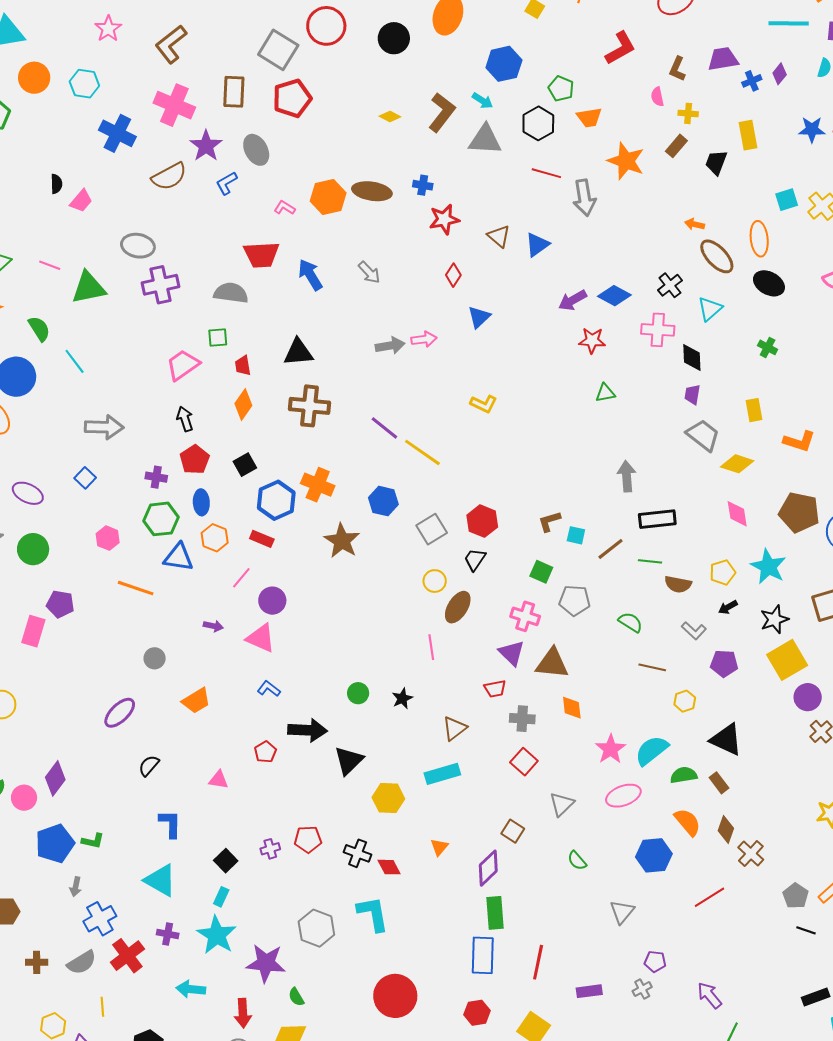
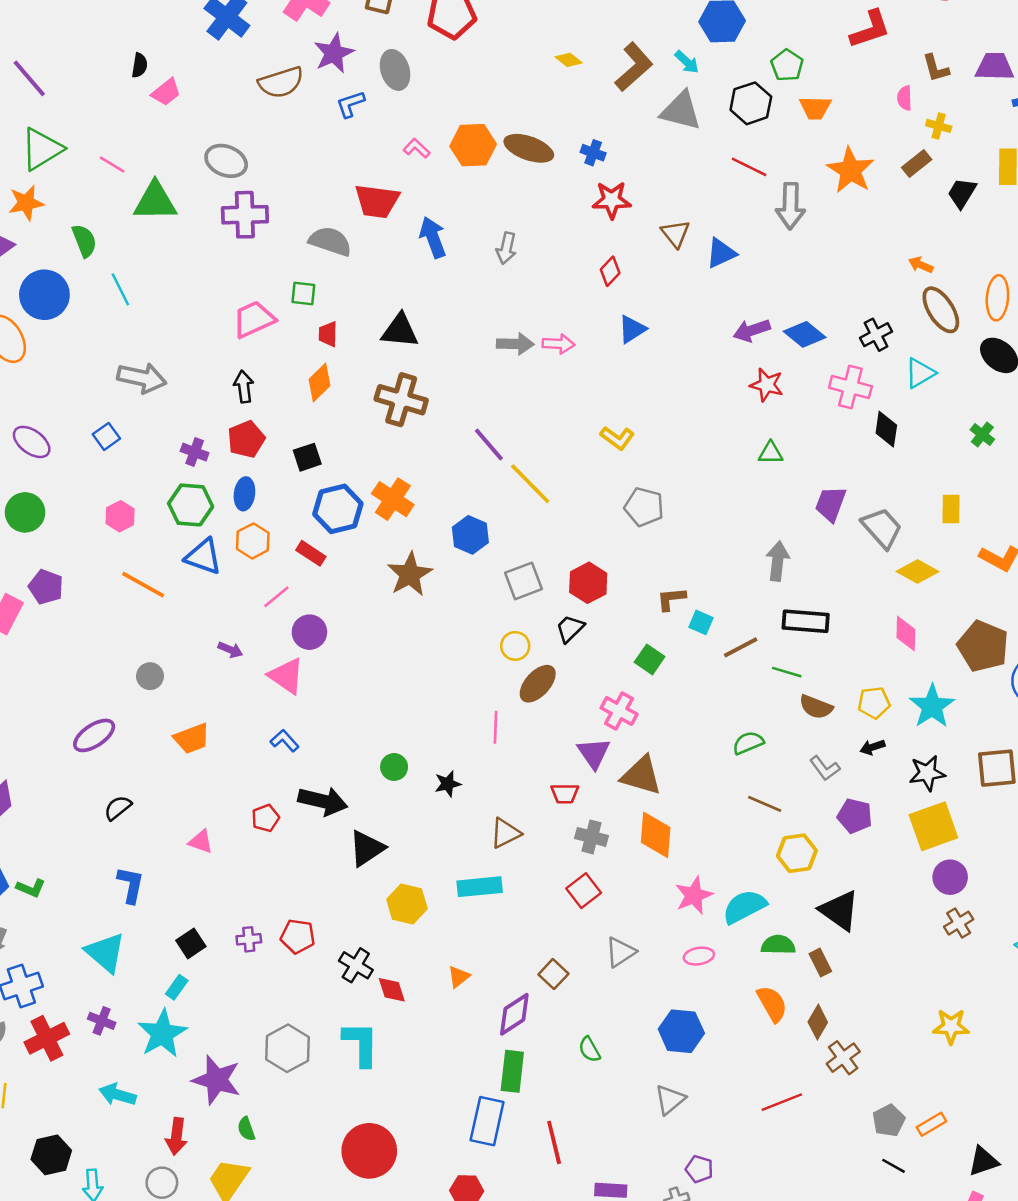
brown L-shape: (677, 69) -> (936, 68), turned -50
gray arrow: (369, 272) -> (506, 248), turned 45
purple trapezoid: (692, 395) -> (831, 504), moved, size x1.4
gray pentagon: (575, 600) -> (644, 507), moved
green semicircle: (630, 622) -> (748, 743), turned -65
yellow hexagon: (685, 701) -> (797, 853), size x1.4
orange diamond: (572, 708) -> (656, 835), size x1.5
pink ellipse: (623, 796) -> (699, 956), size x0.7
blue hexagon: (654, 855) -> (681, 1031), moved
green semicircle: (577, 861) -> (589, 1050), moved
red line: (538, 962) -> (554, 1142), turned -36

